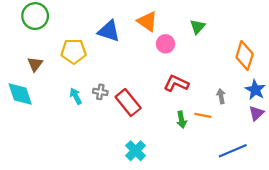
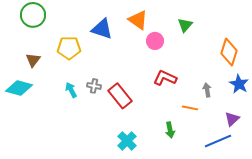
cyan diamond: (20, 94) -> (19, 88), turned -56
purple triangle: (256, 113) -> (232, 119), moved
green arrow: (182, 120) -> (170, 130), moved

